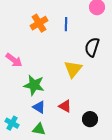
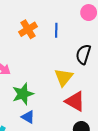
green star: (34, 85) -> (23, 94), turned -30
red triangle: (65, 106) -> (75, 101), moved, size x1.5

